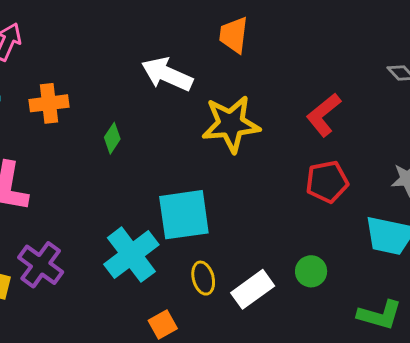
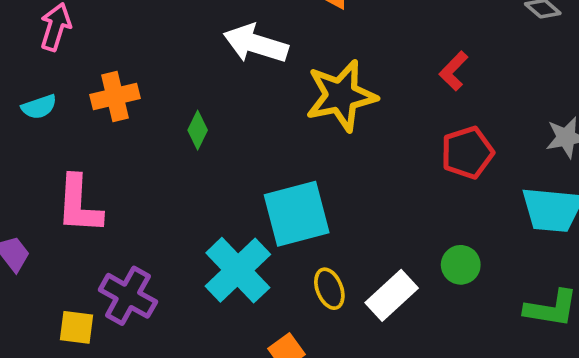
red L-shape: (324, 115) -> (454, 71), size x0.7

